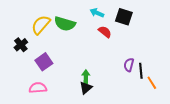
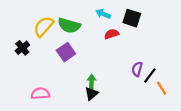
red semicircle: (105, 32) -> (112, 34), turned -56
purple square: (44, 62) -> (66, 52), moved
black line: (141, 71) -> (150, 75), turned 42

